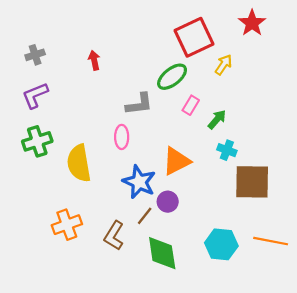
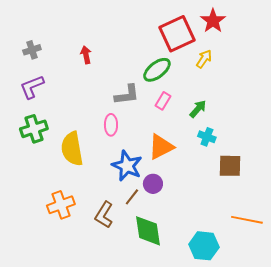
red star: (252, 23) -> (213, 21), moved
pink rectangle: (191, 105) -> (163, 101), moved
brown square: (252, 182) -> (230, 166), size x0.7
cyan hexagon: (221, 244) -> (204, 246), moved

